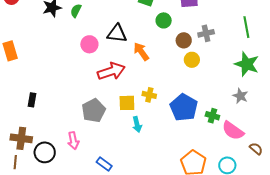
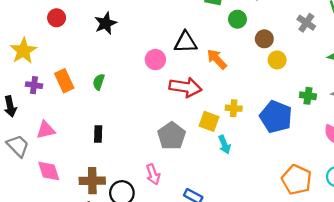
green semicircle: (76, 11) -> (99, 82), moved
gray cross: (206, 33) -> (306, 23), moved, turned -35
red arrow: (111, 71) -> (185, 87), turned 36
yellow square: (127, 103) -> (209, 121), turned 30
green cross: (212, 116) -> (308, 96), moved

